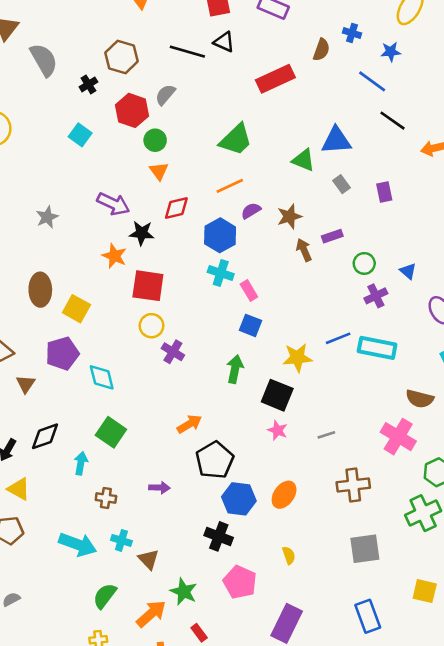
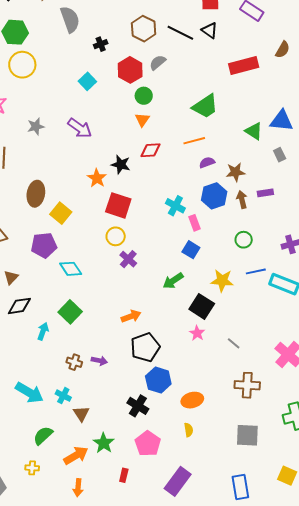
brown hexagon: (122, 57) -> (144, 29), moved
purple arrow: (113, 204) -> (80, 128), moved
gray star: (47, 217) -> (36, 127), moved
blue hexagon: (220, 235) -> (214, 196), moved
green circle: (364, 263) -> (244, 240), moved
green arrow: (235, 369) -> (173, 281), turned -145
cyan diamond: (102, 377) -> (71, 269), turned -30
brown triangle: (26, 384) -> (11, 277), moved
gray line: (326, 435) -> (234, 343), turned 48
orange ellipse: (284, 495) -> (192, 400), moved, turned 30
brown cross: (106, 498) -> (74, 362), moved
red rectangle: (199, 633) -> (124, 475), moved, turned 40

